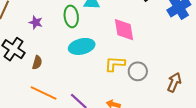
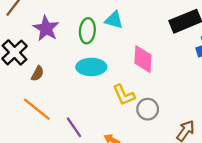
purple star: (36, 22) -> (46, 28), size x1.6
yellow L-shape: (115, 64) -> (124, 95), turned -130

